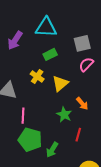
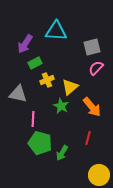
green rectangle: (50, 54) -> (35, 63), moved
yellow cross: (37, 76) -> (47, 80), turned 32
orange arrow: (82, 104) -> (92, 107), size x1.5
green star: (64, 115) -> (61, 106), moved

